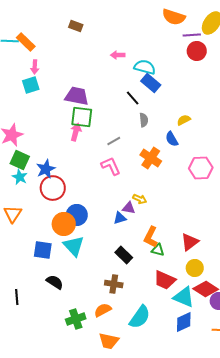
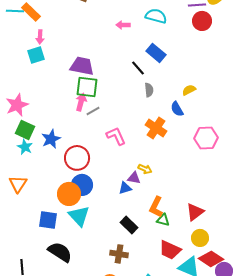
cyan semicircle: (145, 67) -> (156, 16), moved
gray line: (114, 141) -> (93, 111), moved
red circle: (53, 188) -> (77, 158), moved
black semicircle: (55, 282) -> (60, 252), size x1.4

